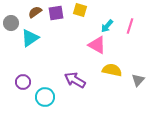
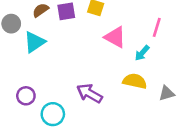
cyan arrow: (107, 26) -> (142, 53), moved
pink triangle: (97, 45) -> (115, 37), moved
gray triangle: (138, 80) -> (167, 93), turned 32

